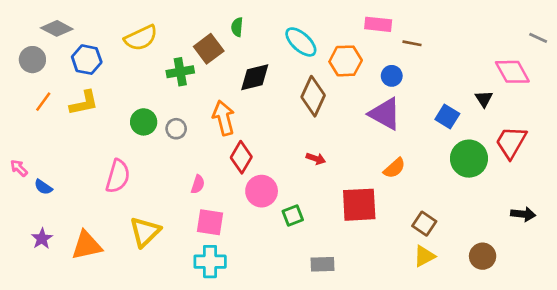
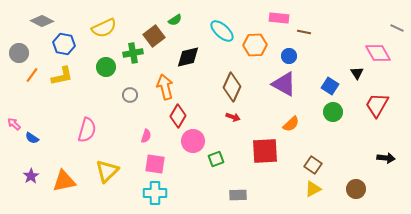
green semicircle: (237, 27) -> (175, 20), turned -128
gray circle: (32, 60) -> (19, 53), moved
brown diamond: (313, 96) -> (232, 87), moved
green circle: (144, 122) -> (106, 67), moved
green circle: (469, 159) -> (333, 112), moved, size x0.7

